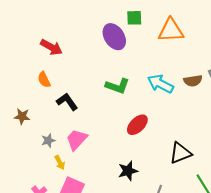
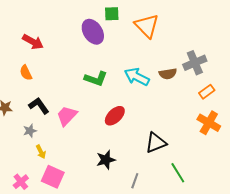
orange triangle: (171, 30) -> (147, 26), turned 48
black L-shape: (67, 102) -> (39, 106), moved
pink trapezoid: (77, 139) -> (67, 116), moved

